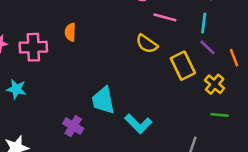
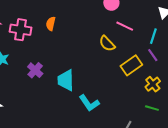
yellow rectangle: (183, 66) -> (131, 65), turned 70
purple cross: (73, 126) -> (35, 70), moved

